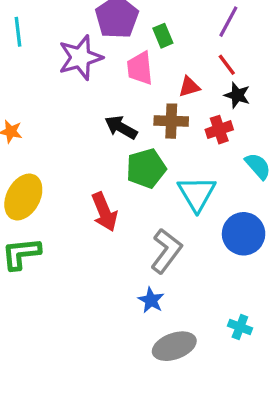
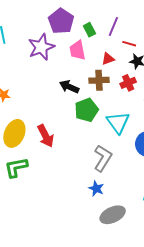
purple line: (228, 22) -> (113, 26), moved
red line: (227, 65) -> (129, 44), turned -32
red arrow: (104, 212) -> (46, 136), moved

